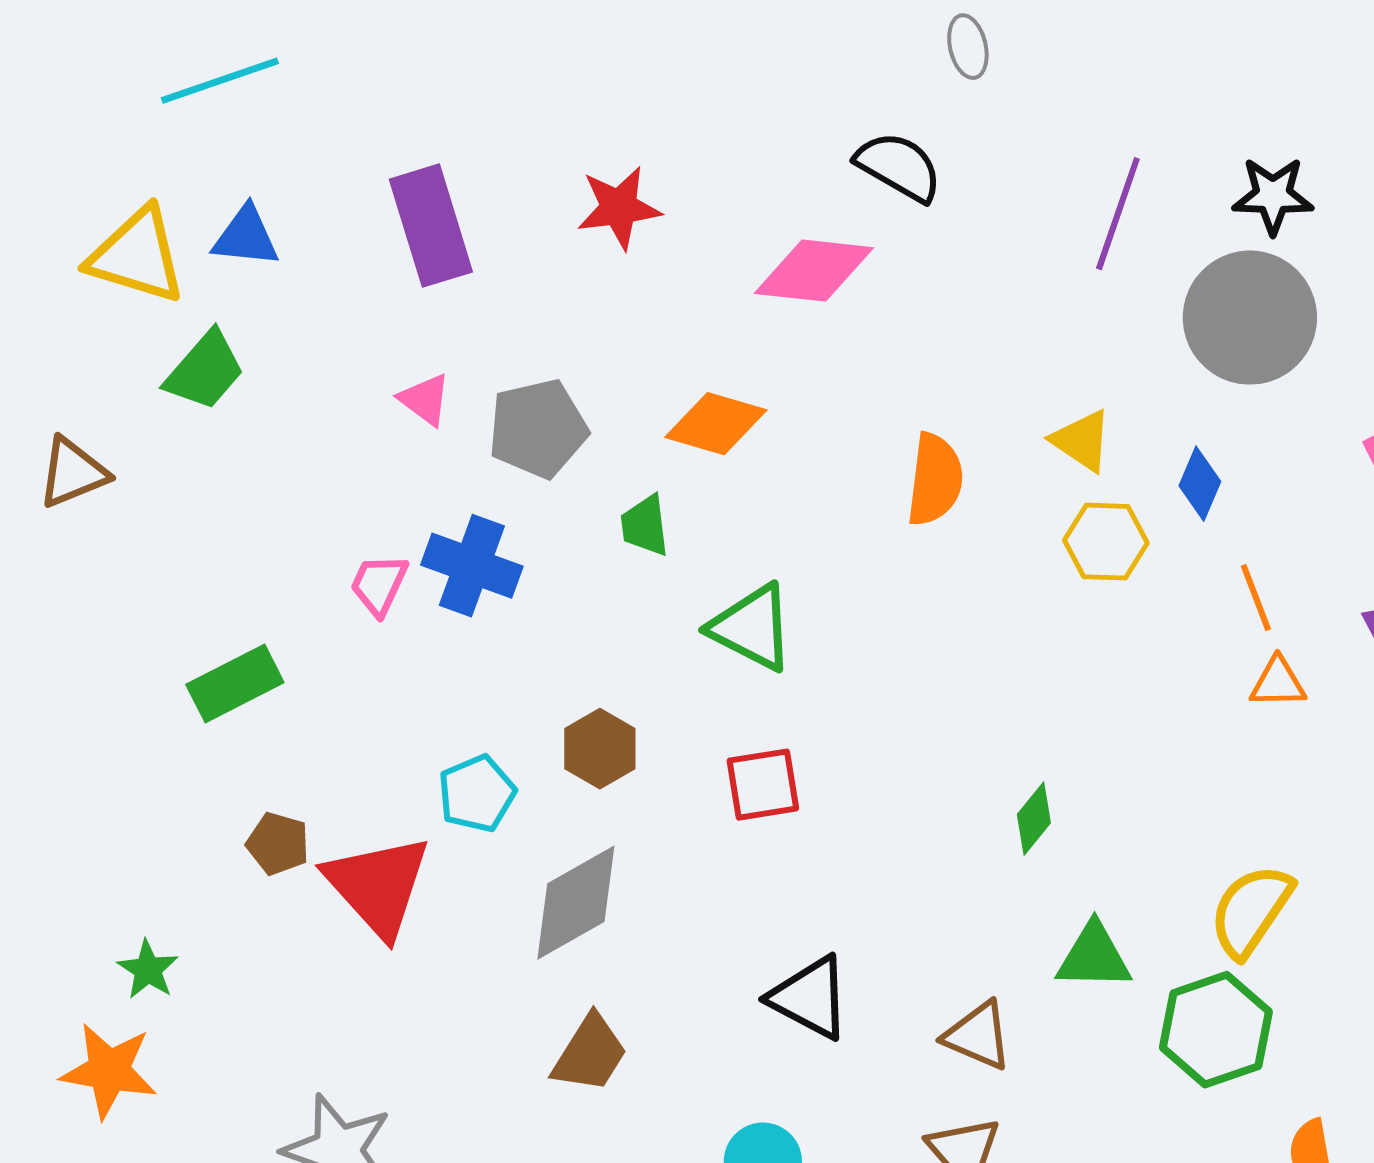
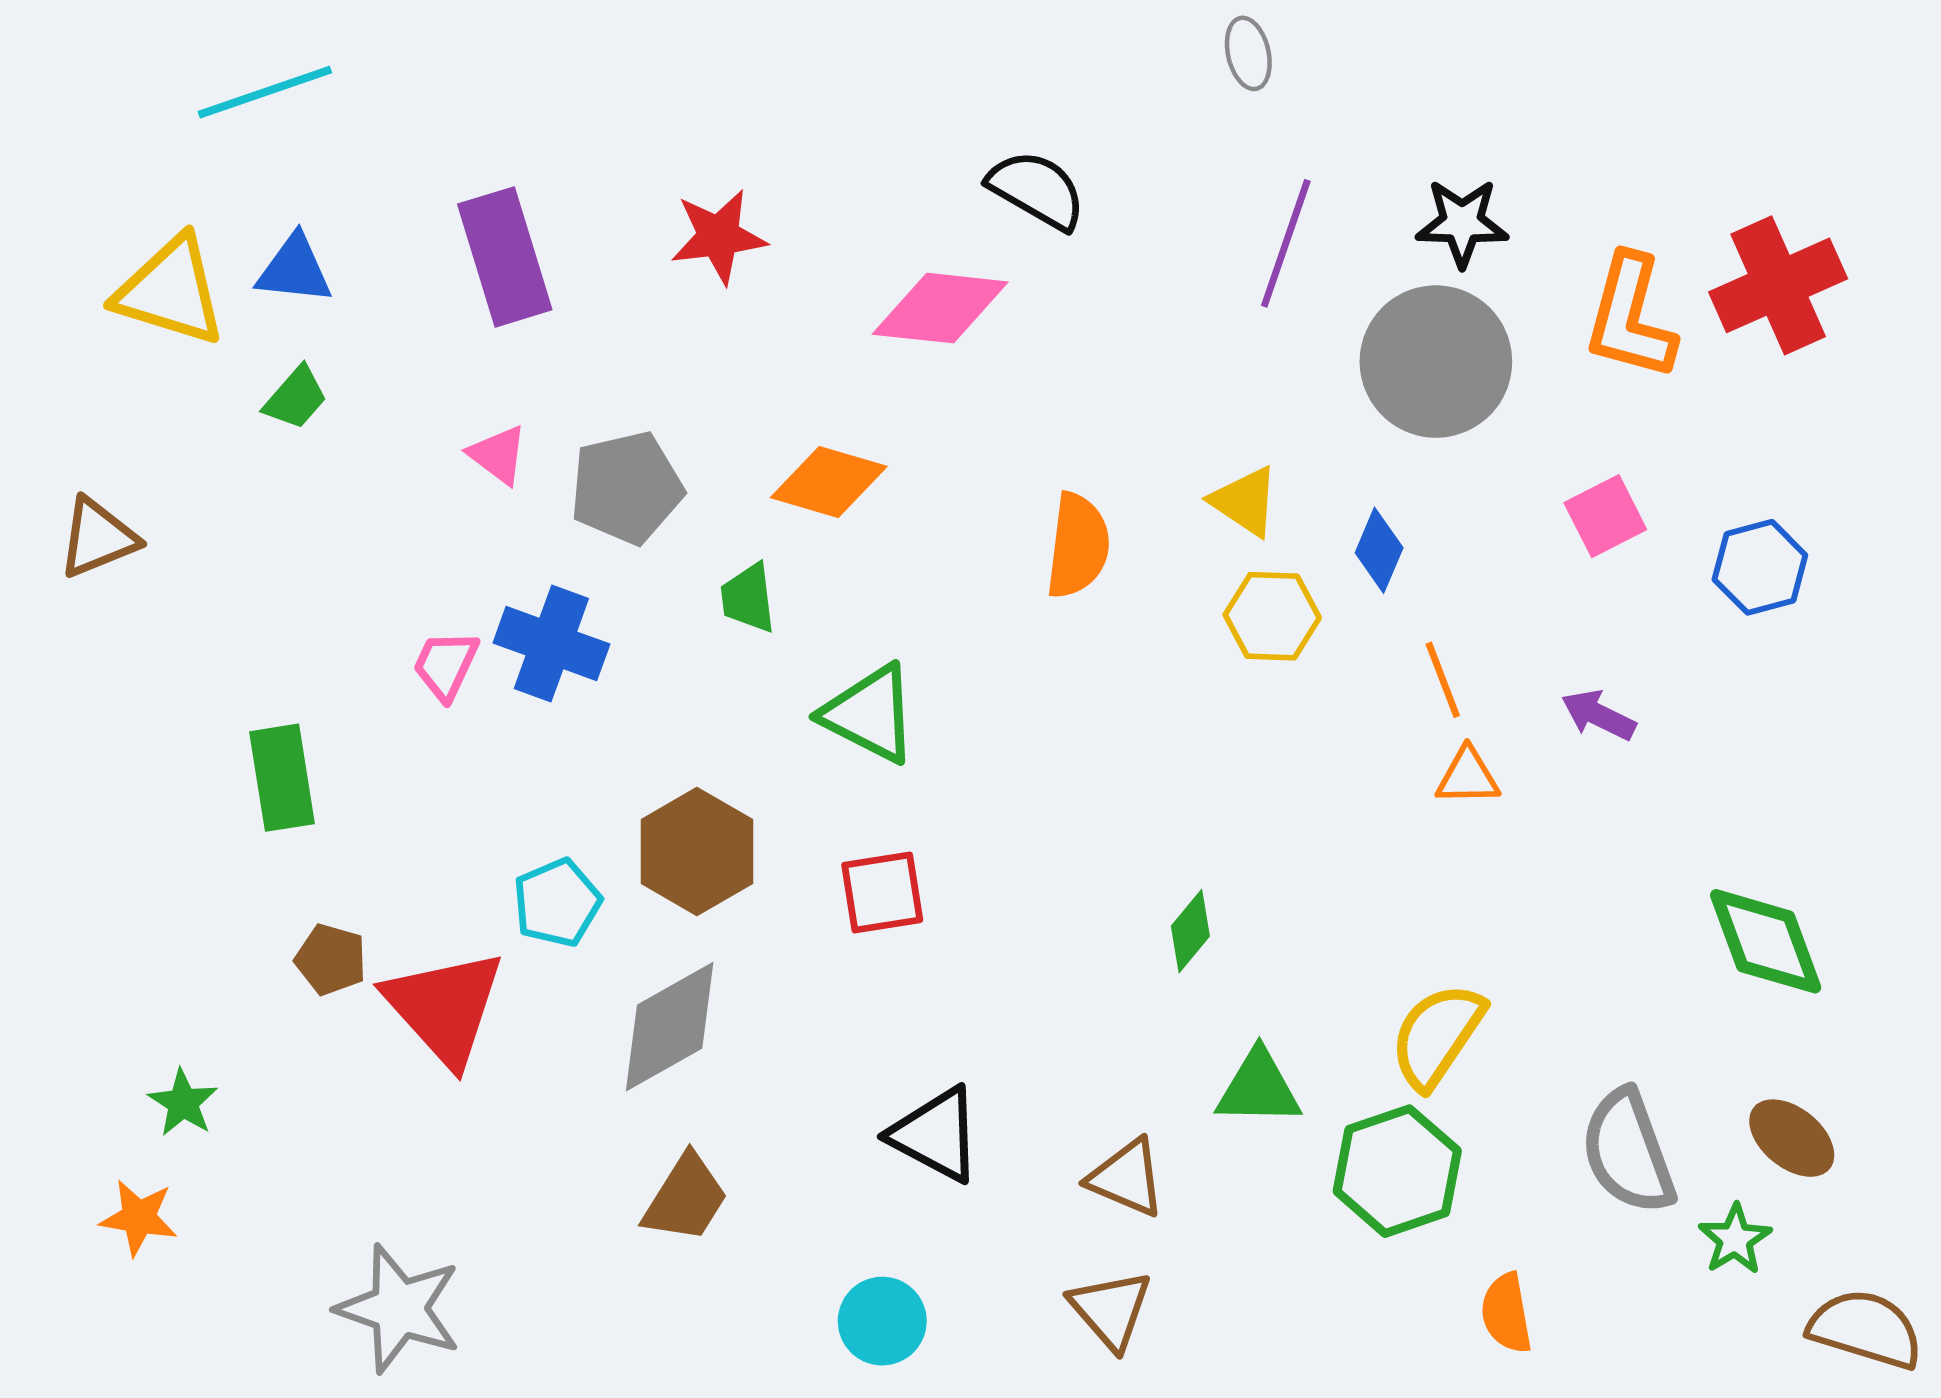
gray ellipse: (968, 47) -> (1248, 53), moved
green trapezoid: (205, 371) -> (296, 398), moved, size x0.7
green rectangle: (235, 684) -> (282, 778), turned -72
brown hexagon: (600, 749) -> (697, 852), size x1.4
orange star: (109, 1071) -> (139, 1218), size x0.7

